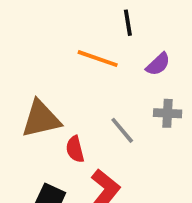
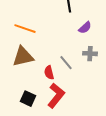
orange line: (98, 59) -> (25, 29), moved
red semicircle: (75, 149) -> (49, 73), moved

